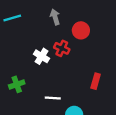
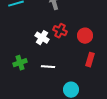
red circle: (81, 30) -> (85, 36), moved
white line: (53, 98) -> (48, 67), moved

